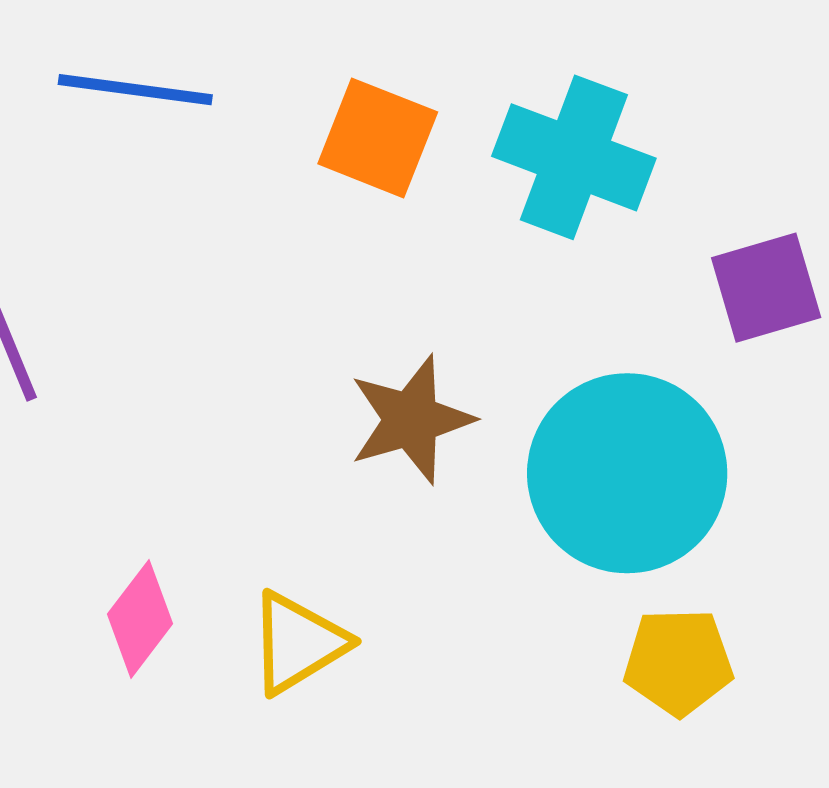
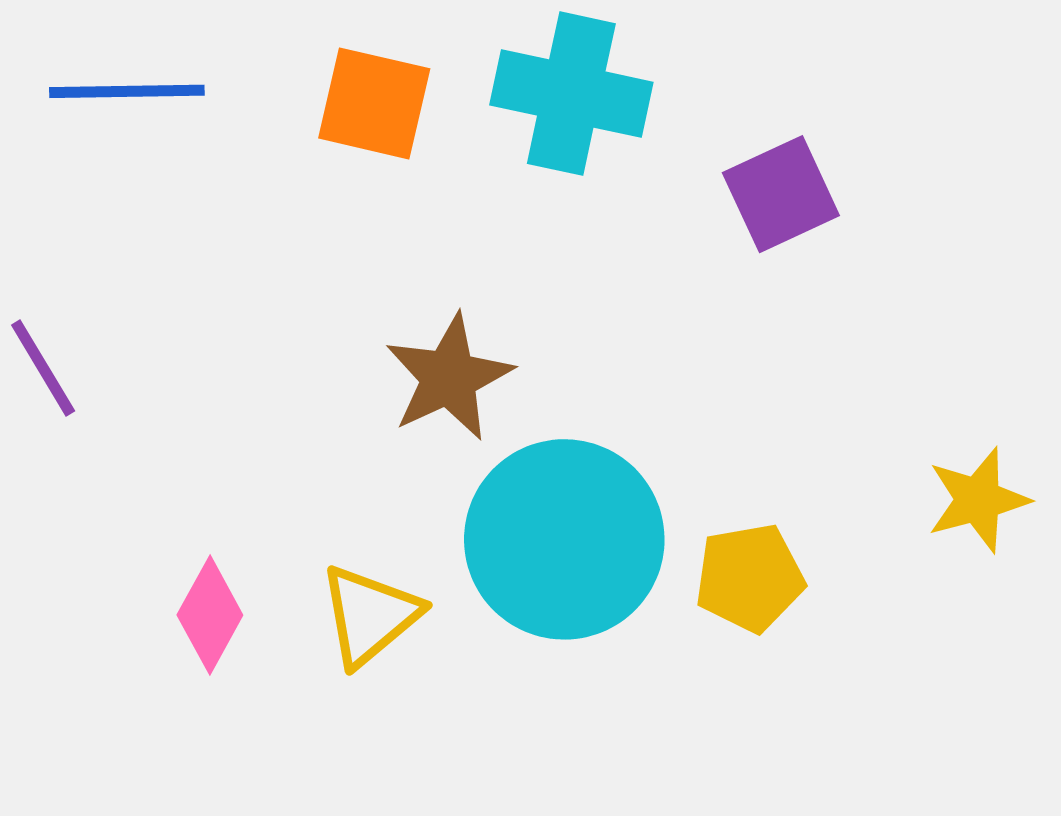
cyan circle: (627, 473) -> (564, 539), moved

